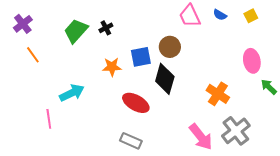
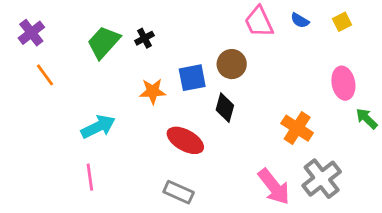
black diamond: (165, 79) -> (225, 108), size x0.7
pink line: (49, 119) -> (90, 177), moved

